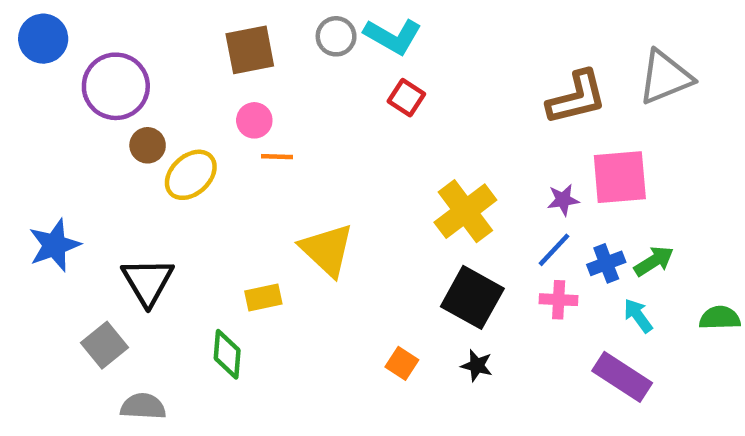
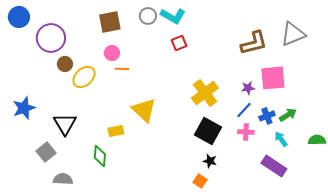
red square: (406, 98) -> (179, 43), turned 35
orange square: (402, 363) -> (200, 181), moved

